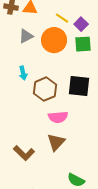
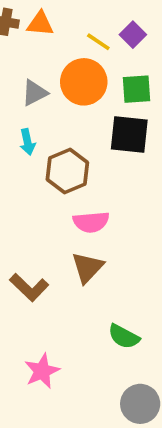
purple square: (81, 24) -> (133, 35), moved
gray triangle: (26, 36) -> (35, 93), moved
black square: (79, 86) -> (129, 135), moved

